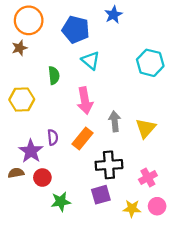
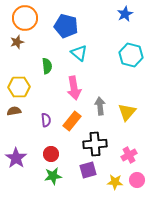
blue star: (114, 15) -> (125, 14), moved
purple star: (31, 151) -> (16, 158), moved
brown semicircle: (16, 173) -> (14, 111), moved
red circle: (42, 178) -> (51, 154), moved

